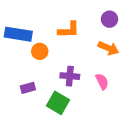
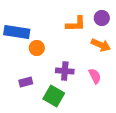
orange L-shape: (69, 30) -> (76, 24), moved

